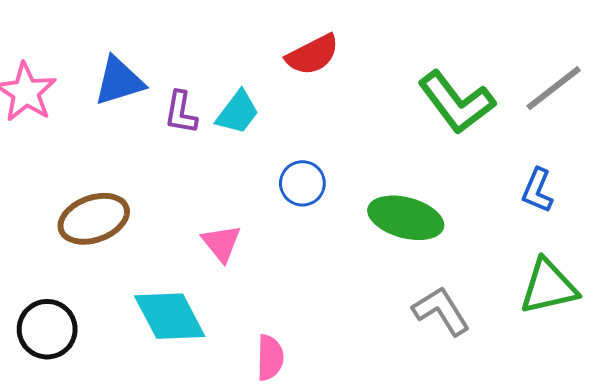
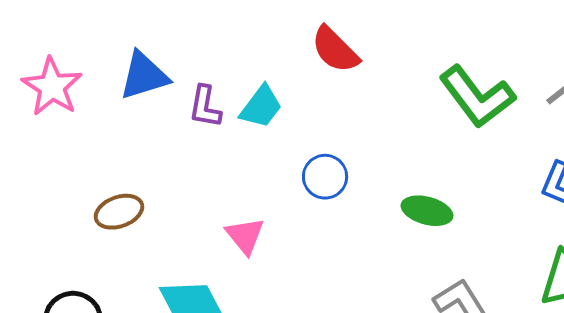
red semicircle: (313, 55) -> (335, 50), turned 72
green ellipse: (406, 218) -> (427, 211), size x0.7
brown ellipse: (94, 219) -> (119, 212), size x0.7

